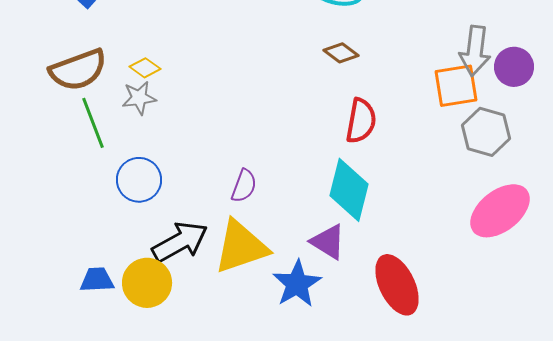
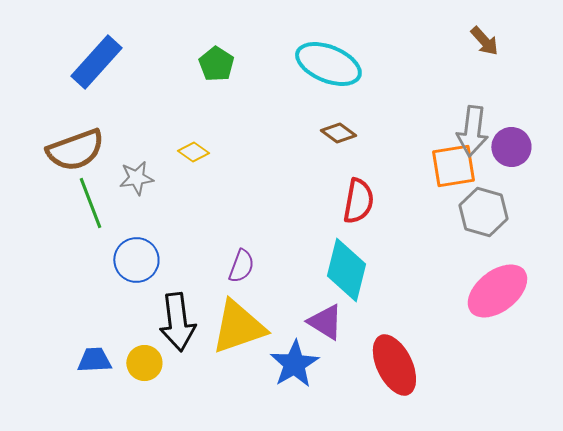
yellow diamond: (145, 68) -> (193, 152), moved
black arrow: (180, 242) -> (177, 322), turned 112
yellow circle: (147, 283) -> (144, 363), size x0.7

